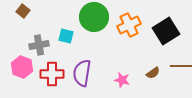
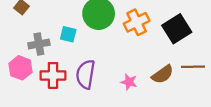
brown semicircle: (153, 73) -> (163, 74), size x1.5

